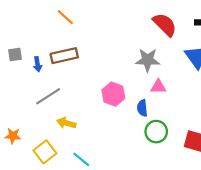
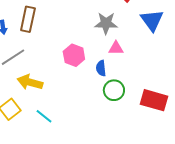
brown rectangle: (64, 56) -> (28, 19), turned -65
yellow arrow: (66, 123) -> (30, 82), size x1.4

